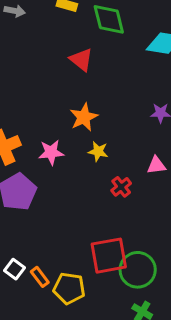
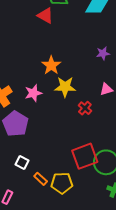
red triangle: (81, 60) -> (45, 16), moved
yellow star: (98, 151) -> (65, 87), size x1.5
white square: (14, 269) -> (22, 163), moved

